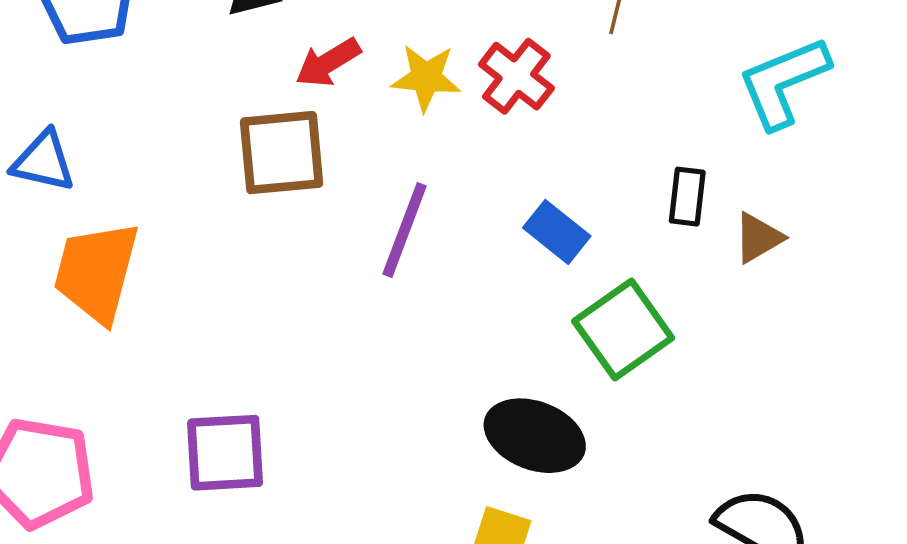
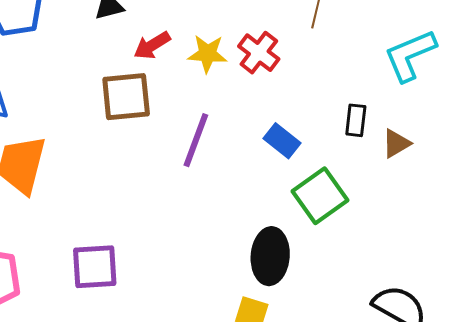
black ellipse: (535, 436) -> (270, 256), turned 74

